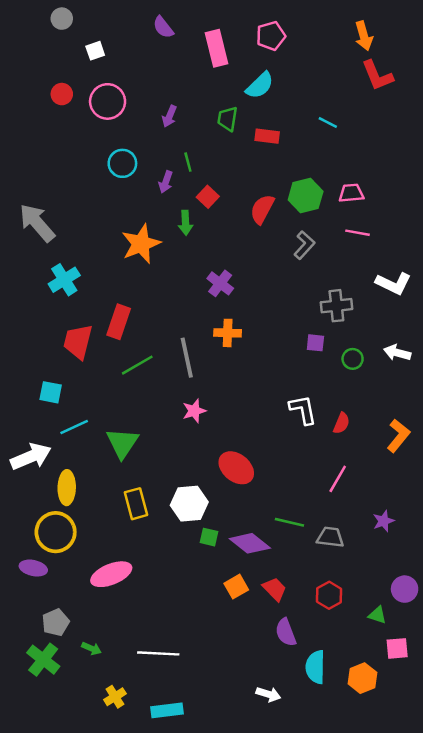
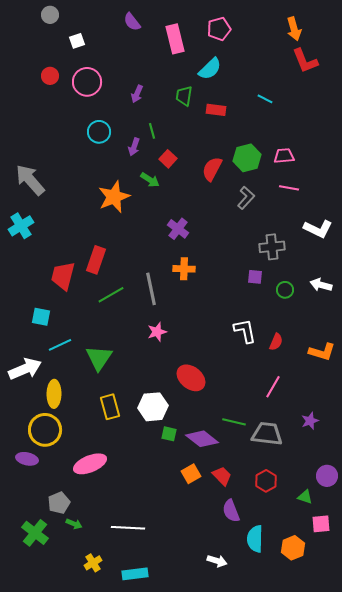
green arrow: (186, 223) -> (150, 180), turned -54
cyan cross: (64, 280) -> (21, 226), moved
orange L-shape: (398, 436) -> (322, 352), turned 68
gray trapezoid: (330, 537) -> (267, 434), size x1.4
gray pentagon: (56, 622) -> (59, 503), moved

